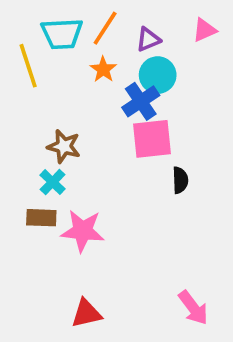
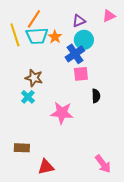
orange line: (105, 28) -> (34, 19), moved
cyan trapezoid: (62, 34) -> (37, 36), moved
pink square: (152, 139) -> (81, 74), size x0.7
brown rectangle: (41, 218) -> (22, 148), moved
pink star: (83, 231) -> (62, 113), moved

